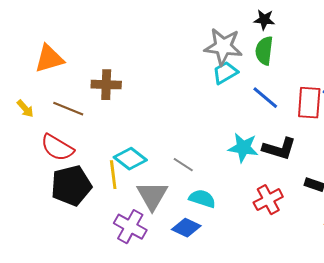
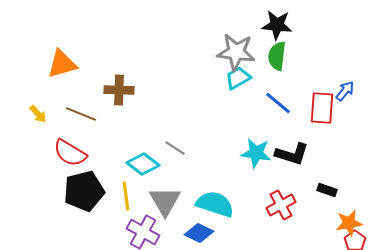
black star: (264, 20) -> (277, 25), size x1.4
gray line: (183, 165) -> (175, 148), moved
yellow line: (113, 175) -> (126, 196), moved
cyan semicircle: (202, 199) -> (215, 204), size x1.4

